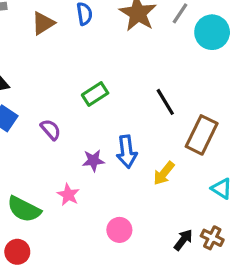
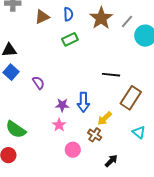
green rectangle: (95, 94) -> (70, 39), moved
black line: (165, 102) -> (111, 75), turned -60
pink star: (68, 195) -> (59, 125), moved
brown cross: (212, 238) -> (95, 135), moved

